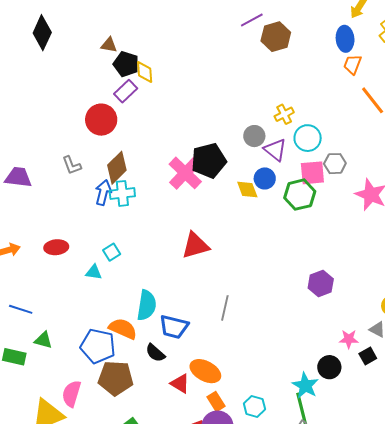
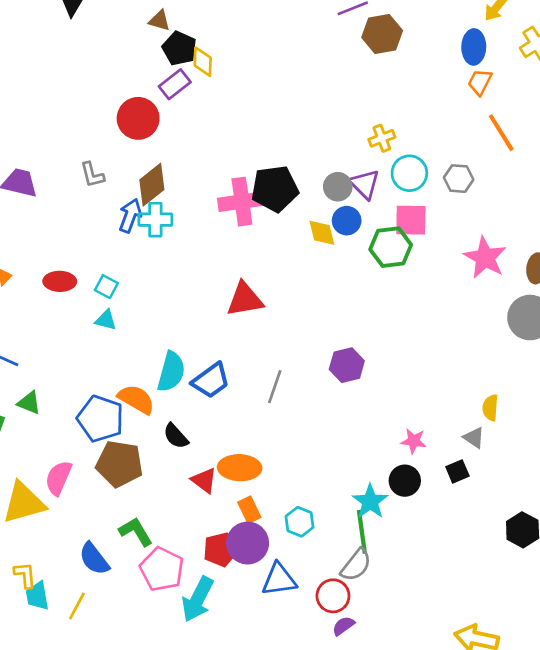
gray circle: (254, 136) -> (338, 187), moved
gray hexagon: (335, 164) -> (459, 179), moved
pink cross: (185, 173) -> (242, 202), turned 32
cyan square: (112, 252) -> (106, 287), moved, turned -36
purple hexagon: (321, 284) -> (347, 365), moved
blue trapezoid: (174, 327) -> (211, 381), moved, turned -56
pink star: (349, 339) -> (414, 441), moved
orange ellipse: (205, 371) -> (240, 468), turned -32

